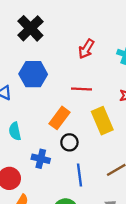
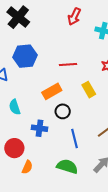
red arrow: (86, 49) -> (74, 16), moved
orange rectangle: (59, 118) -> (52, 91), turned 30
yellow rectangle: (102, 121) -> (89, 90), size x0.7

